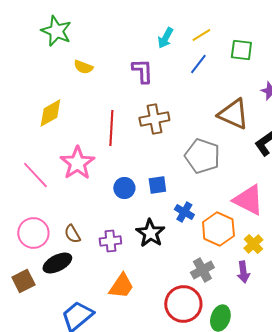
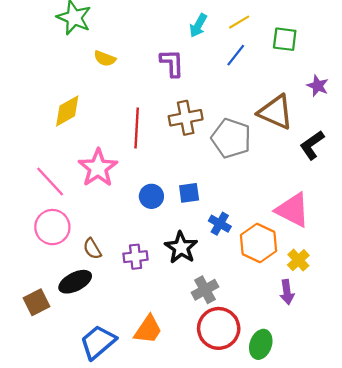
gray pentagon: (202, 156) -> (231, 138), moved
pink circle: (33, 233) -> (52, 227), moved
gray cross: (202, 270) -> (205, 290), moved
orange trapezoid: (121, 286) -> (148, 330), moved

